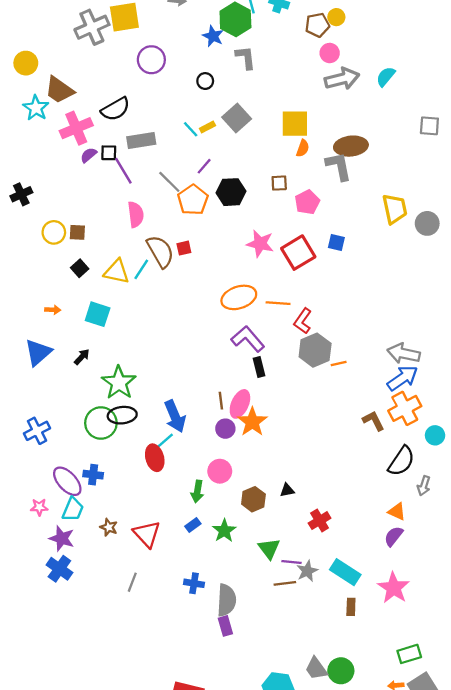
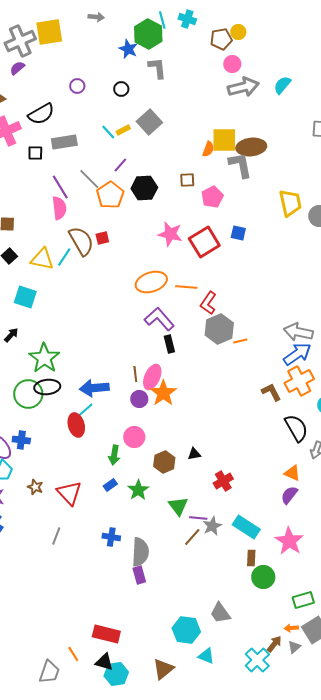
purple circle: (151, 60) -> (77, 86), moved, size x0.6
yellow square: (295, 124) -> (224, 140), moved
purple semicircle: (89, 155) -> (17, 68), moved
purple line: (123, 171) -> (60, 187), moved
blue arrow: (175, 416) -> (94, 388), turned 108
black semicircle: (401, 461) -> (296, 428), turned -64
brown line: (285, 583) -> (192, 537), turned -42
green circle: (341, 671) -> (263, 577), moved

